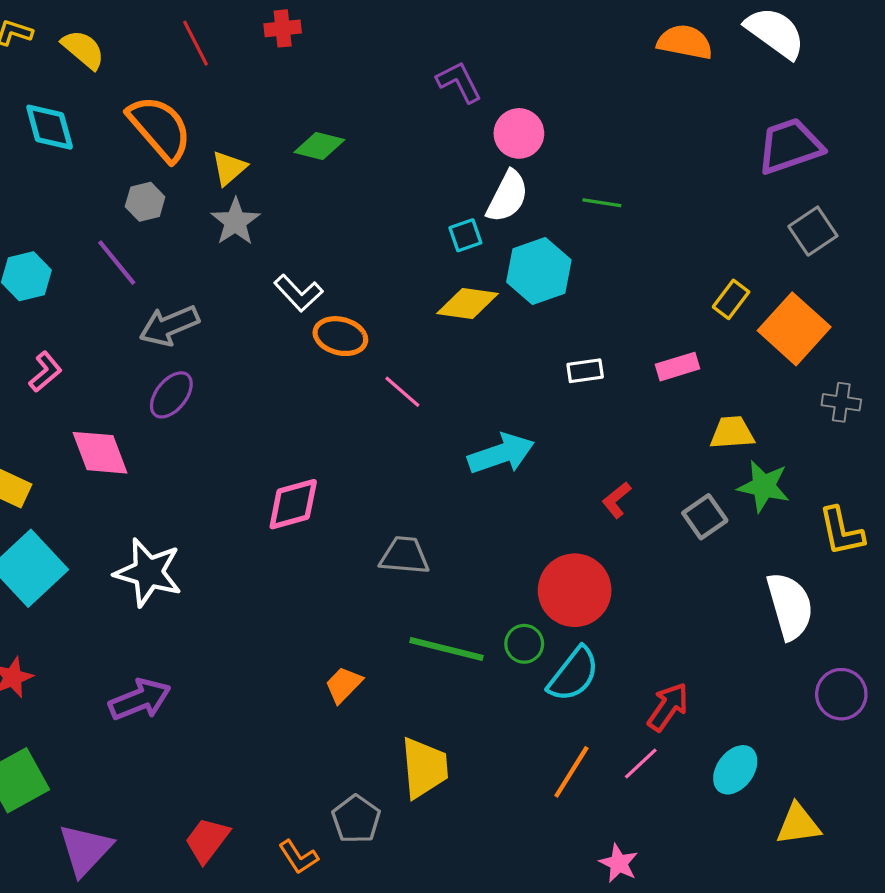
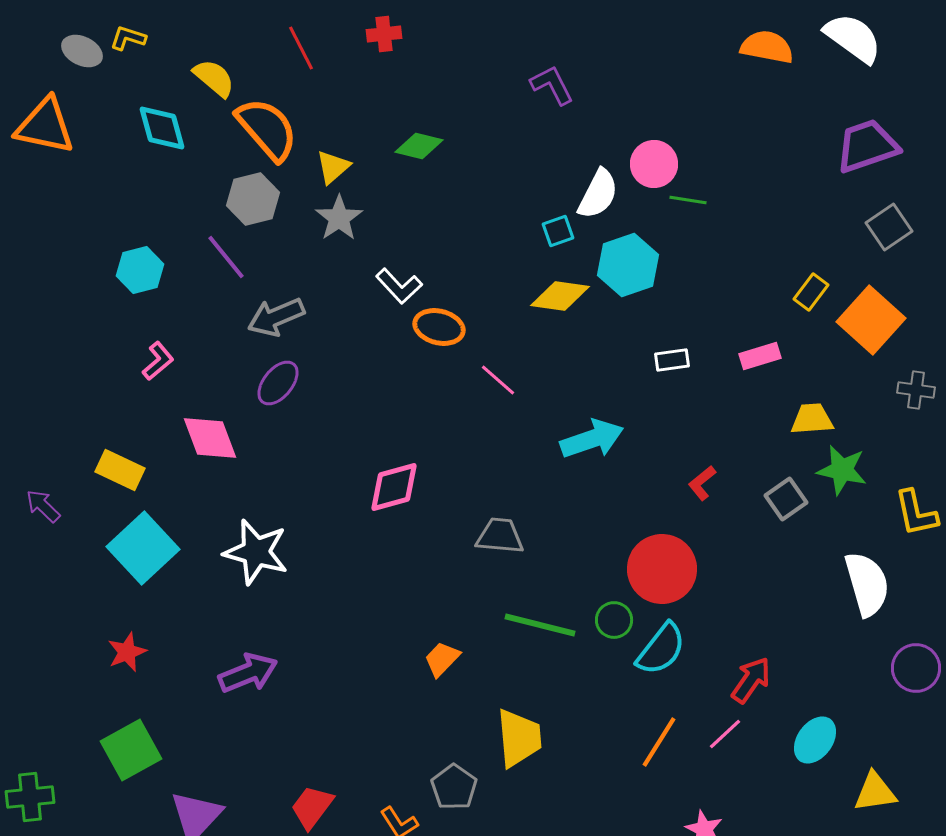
yellow semicircle: (83, 49) -> (214, 78), moved
pink circle: (519, 133) -> (654, 164), moved
gray hexagon: (145, 202) -> (253, 199), size x1.4

